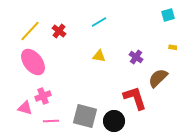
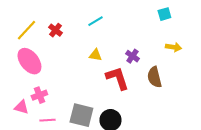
brown semicircle: (158, 78) -> (154, 77), turned -60
red L-shape: (135, 98) -> (117, 78), moved

